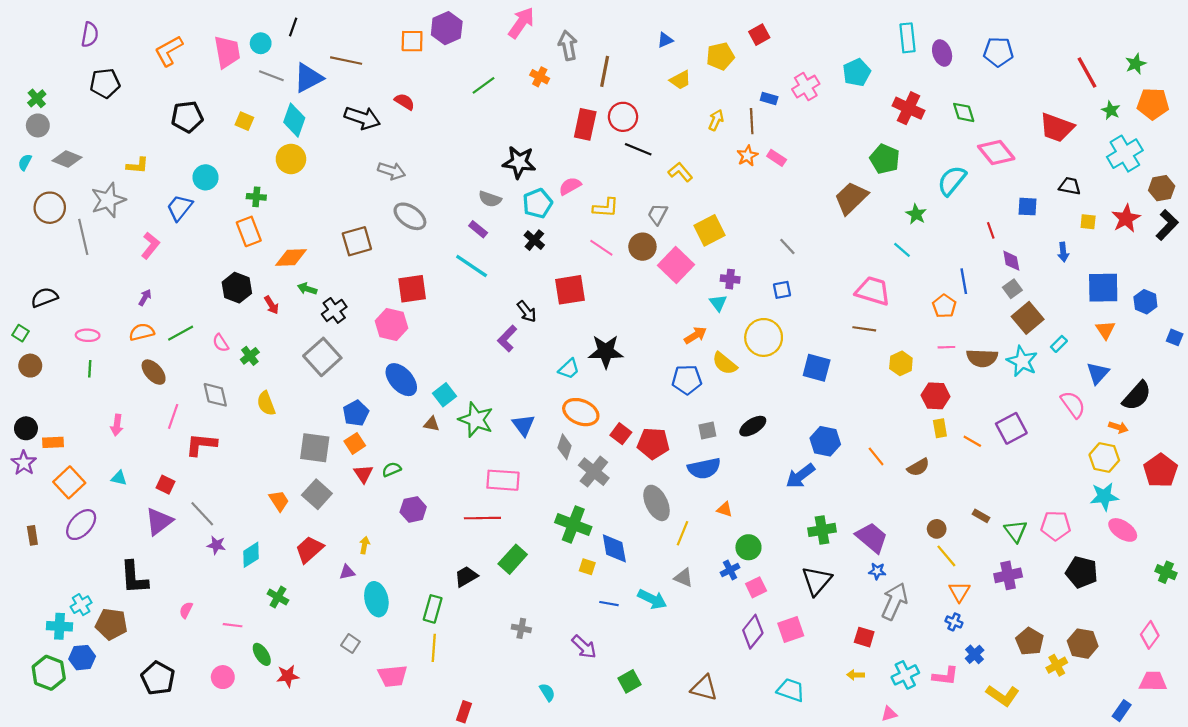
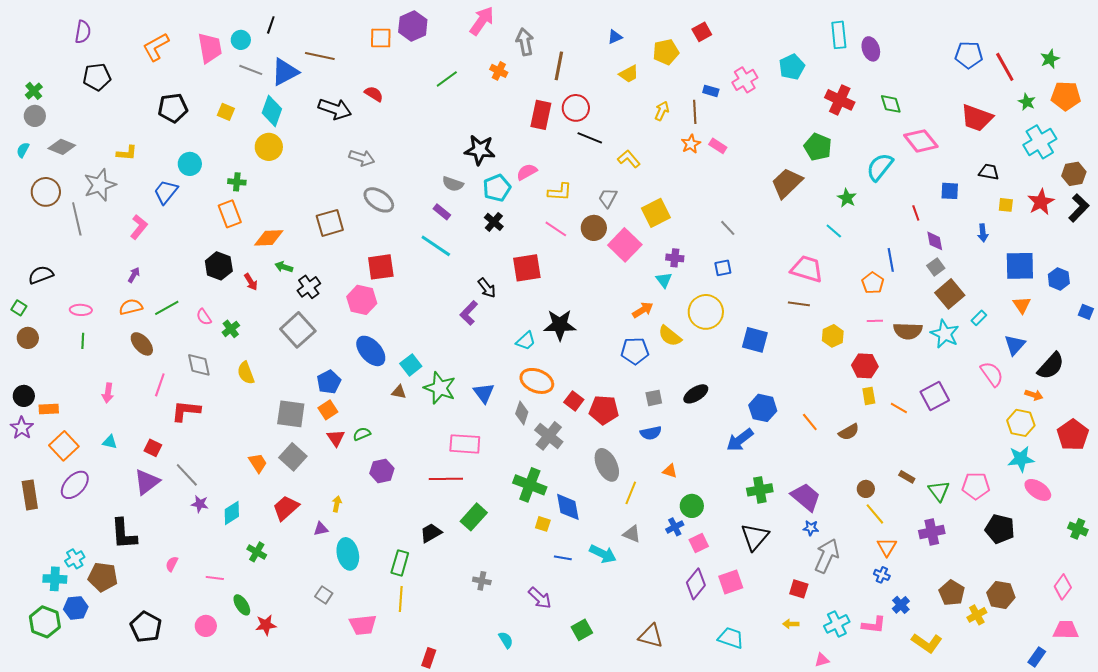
blue pentagon: (998, 52) -> (969, 55), moved
blue semicircle: (704, 468) -> (651, 433), size x0.7
brown rectangle: (32, 535) -> (30, 495), size x1.6

